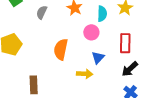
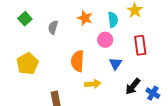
black arrow: (130, 69) -> (133, 86), moved
yellow arrow: (85, 74) -> (93, 84), moved

